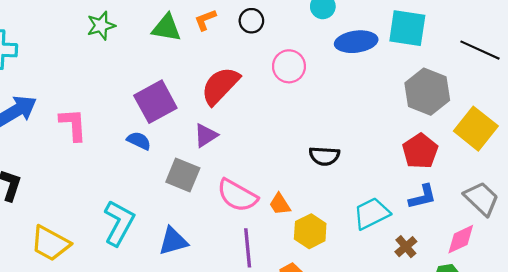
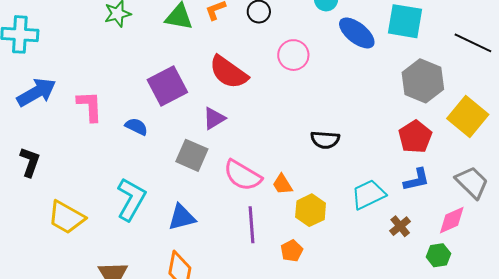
blue ellipse: (356, 42) -> (357, 33), turned 45
red semicircle: (220, 86) -> (228, 72), turned -99
blue semicircle: (139, 141) -> (136, 127), moved

